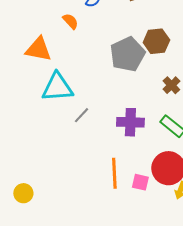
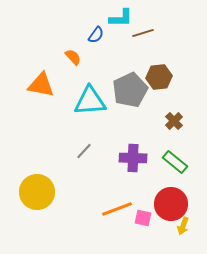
cyan triangle: (57, 87) -> (90, 101), moved
orange line: (114, 173) -> (117, 209), turned 72
yellow circle: (23, 193) -> (37, 192), moved, size x1.8

